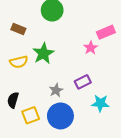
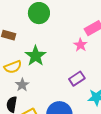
gray star: (56, 90) -> (22, 85), moved

